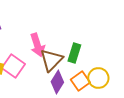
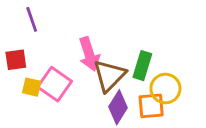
yellow circle: (98, 78) -> (165, 89), moved
orange square: (80, 81) -> (151, 106), turned 30

